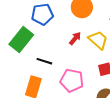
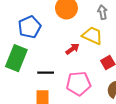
red arrow: (75, 38) -> (72, 49), moved, turned 32

